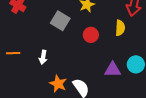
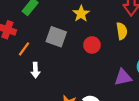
orange line: (13, 53) -> (24, 49), moved, turned -40
white arrow: (43, 57) -> (35, 70), moved

